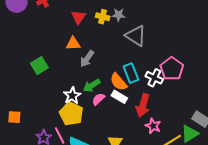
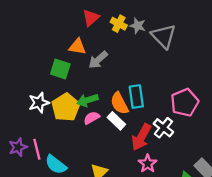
gray triangle: (136, 36) -> (164, 36), moved
gray arrow: (87, 59) -> (98, 60), moved
green square: (39, 66) -> (60, 69), moved, turned 36
white cross: (154, 78) -> (163, 128), moved
white star: (72, 96) -> (39, 103), moved
yellow pentagon: (71, 114) -> (66, 107), moved

